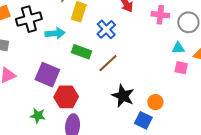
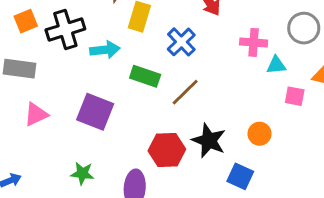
pink cross: (160, 15) -> (254, 42), moved
cyan triangle: (178, 48) -> (276, 65), moved
red hexagon: (66, 97) -> (167, 150), moved
orange circle: (155, 102) -> (260, 134), moved

